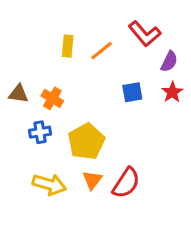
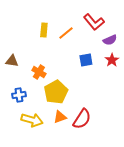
purple semicircle: (169, 61) -> (110, 40), turned 40
orange cross: (52, 98) -> (39, 72), moved
blue cross: (40, 132) -> (19, 95), moved
orange triangle: (92, 180) -> (60, 117), turned 32

